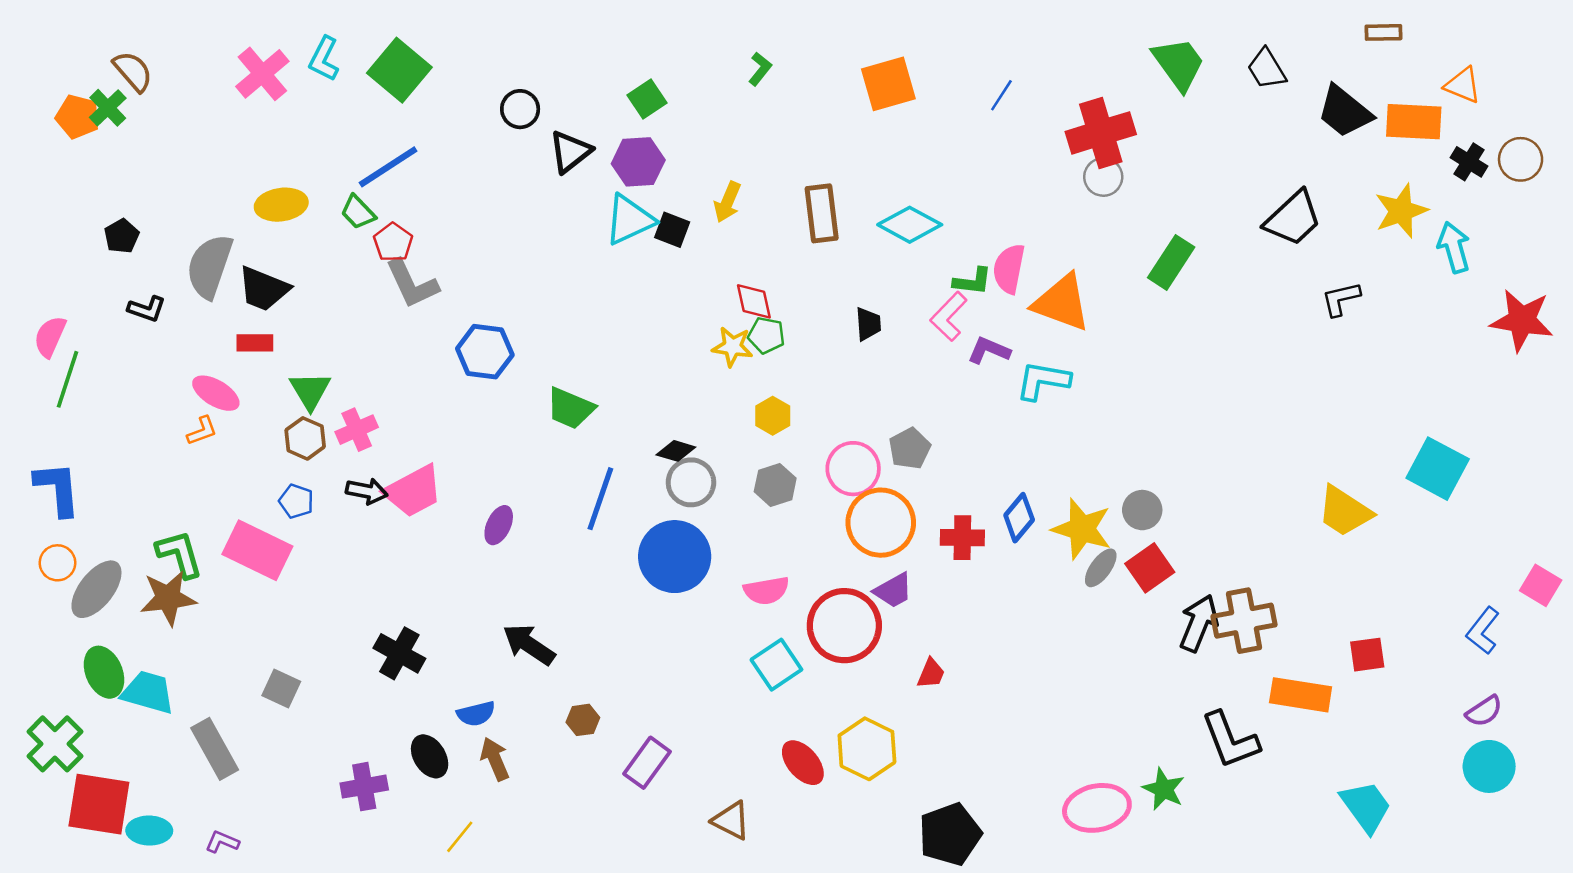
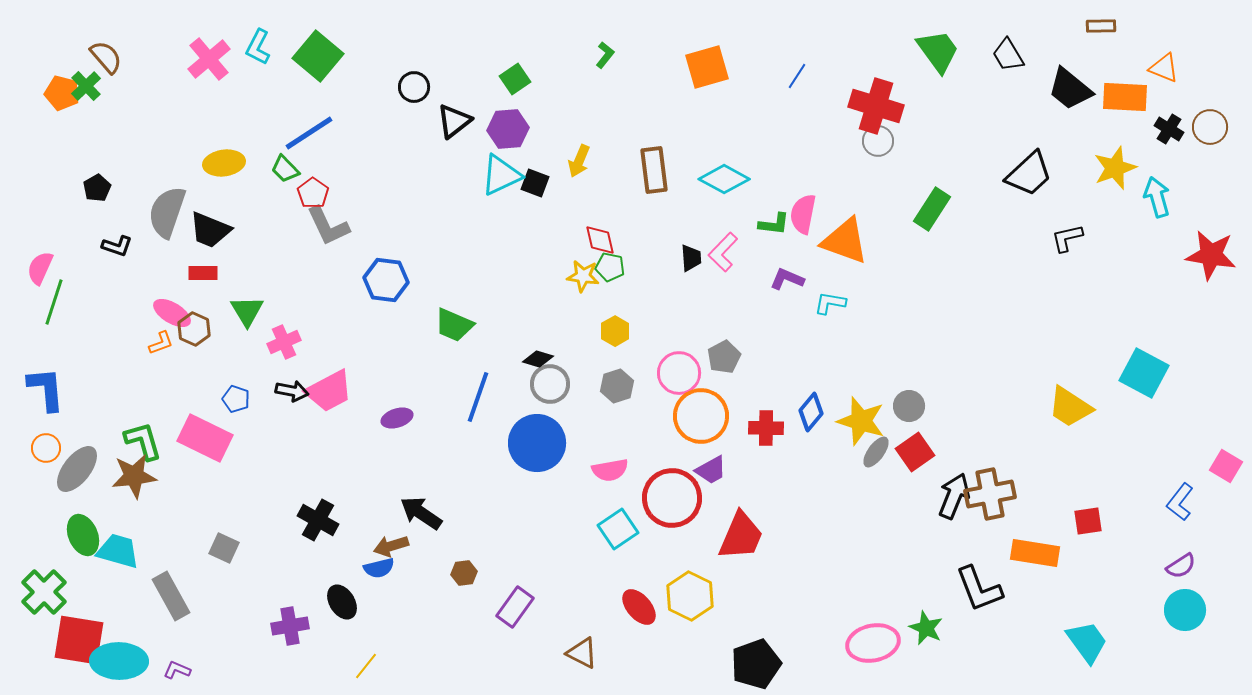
red cross: (1101, 133) -> (876, 106), turned 34
pink L-shape: (949, 316) -> (723, 252), moved
cyan L-shape: (1043, 381) -> (830, 303), size x0.7
brown hexagon: (305, 438) -> (194, 329), moved
purple ellipse: (499, 525) -> (397, 418), turned 48
red trapezoid: (931, 673) -> (741, 536), size x2.0
brown arrow: (495, 759) -> (391, 546), moved, turned -84
cyan ellipse: (149, 831) -> (119, 661), size x1.6

